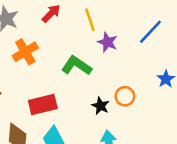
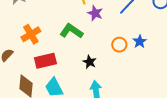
orange cross: (25, 52) -> (31, 34), moved
orange circle: (125, 96) -> (119, 45), moved

